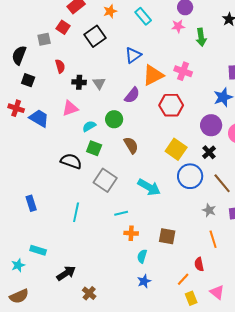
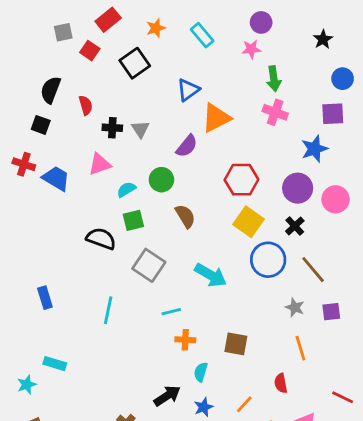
green arrow: (201, 37) -> (274, 79), moved
gray square: (44, 39) -> (63, 32), moved
black semicircle: (19, 55) -> (51, 90), moved
pink cross: (183, 71) -> (275, 112), moved
red hexagon: (171, 105) -> (241, 180), moved
green square: (94, 148) -> (133, 220), turned -35
black arrow: (66, 273) -> (167, 396), moved
orange line: (183, 279) -> (244, 404), moved

